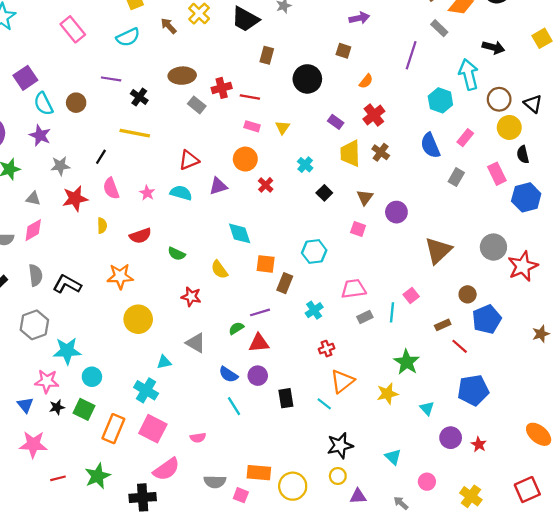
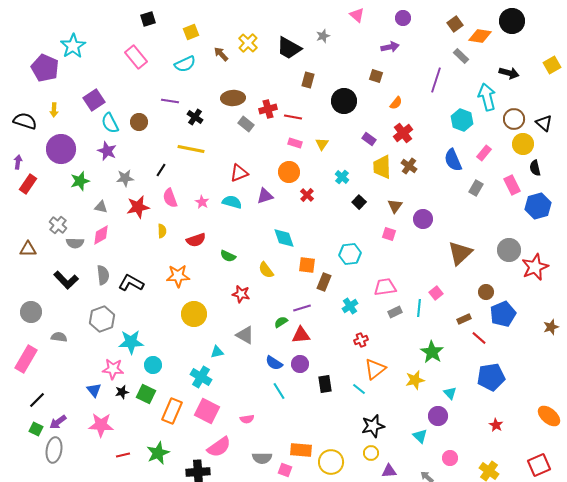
purple circle: (451, 438) -> (438, 416), moved

